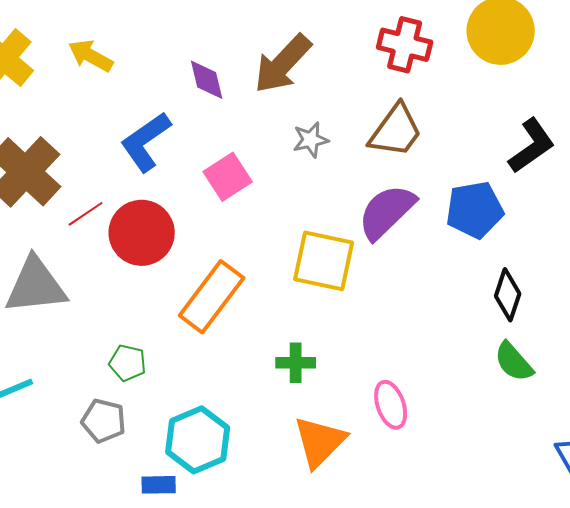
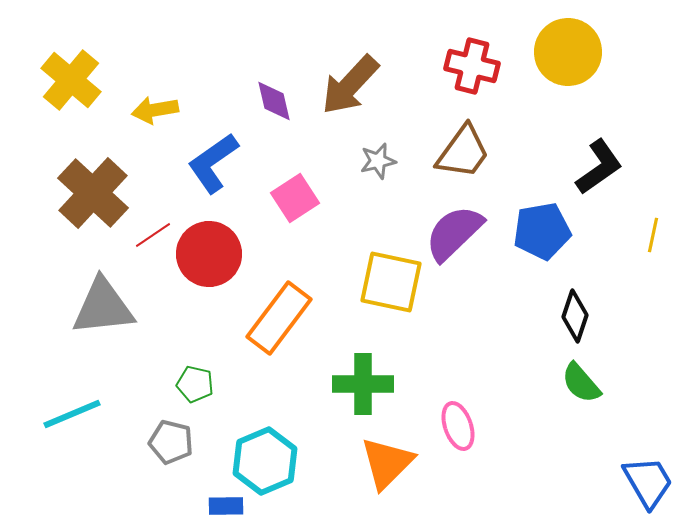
yellow arrow: (91, 56) -> (155, 110), moved, turned -39
green cross: (296, 363) -> (363, 384), size x1.5

